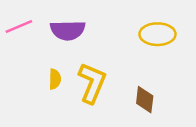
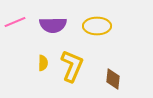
yellow ellipse: (157, 34) -> (97, 26), moved

